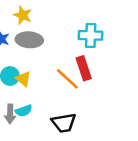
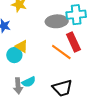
gray ellipse: (29, 40) -> (57, 21), moved
yellow triangle: (23, 79) -> (22, 46), moved

